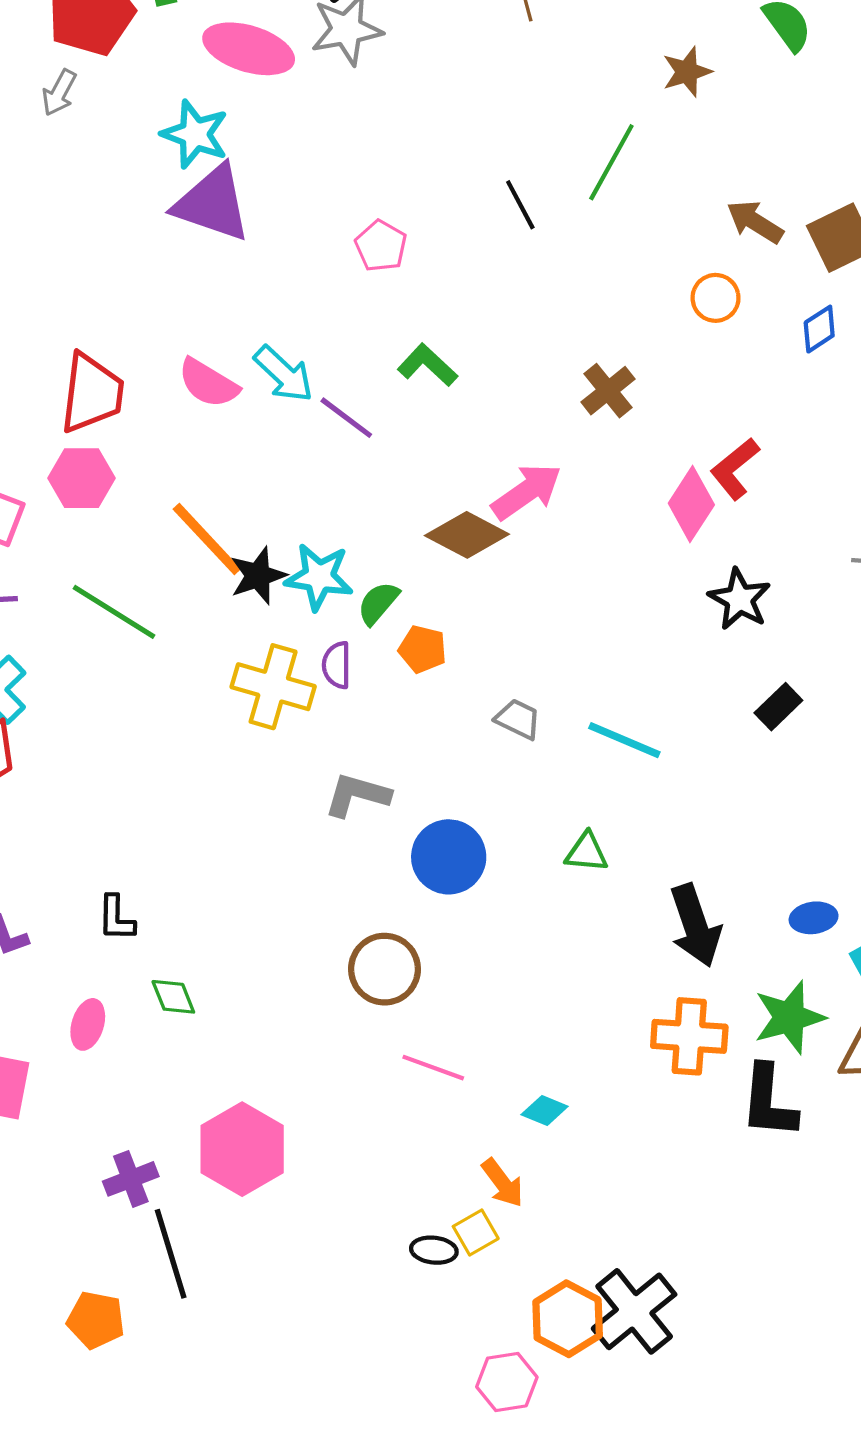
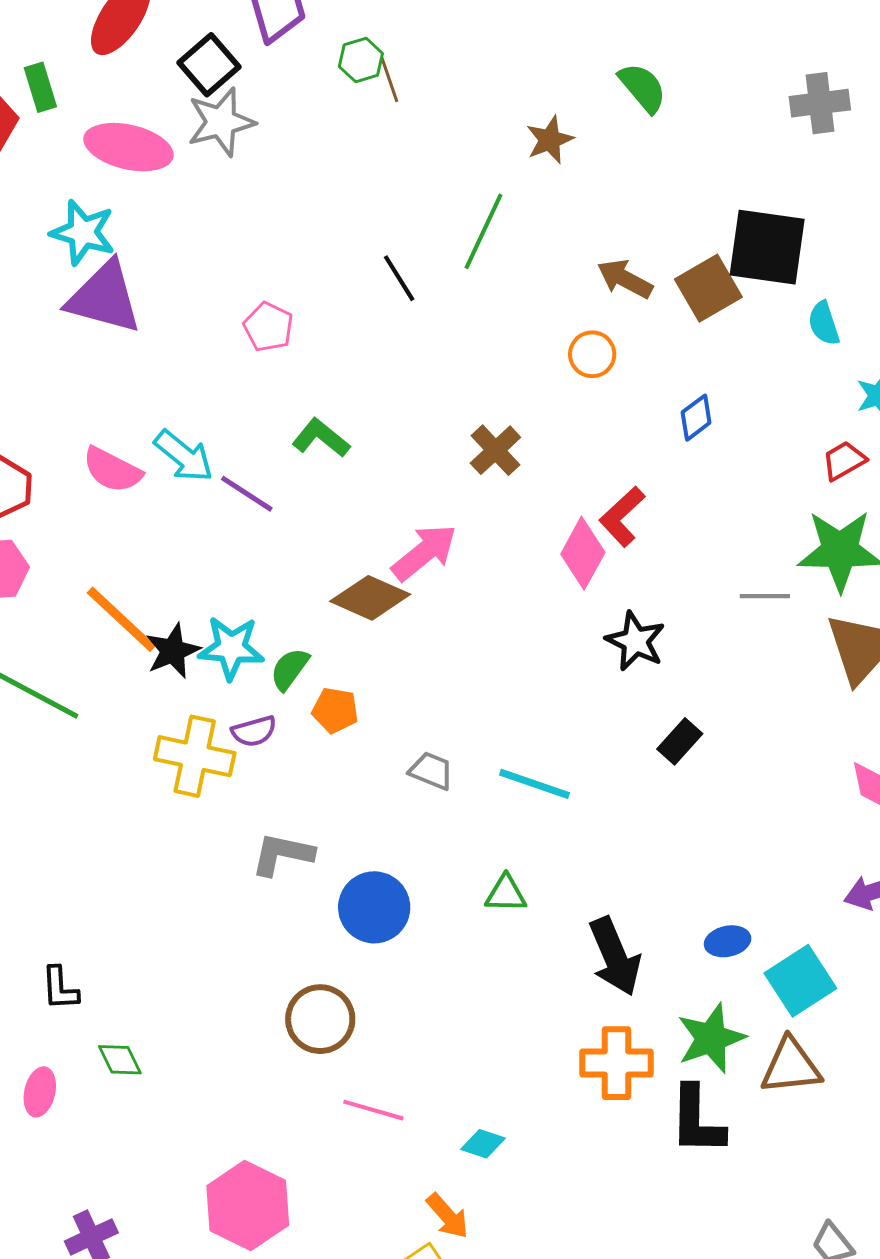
blue diamond: (819, 329) -> (696, 418), moved
purple semicircle: (337, 665) -> (254, 731), turned -102
pink hexagon: (242, 1149) -> (248, 1205), moved

